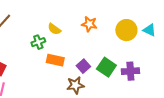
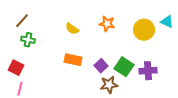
cyan triangle: (149, 30) -> (167, 22), moved
green cross: (38, 42) -> (28, 40), moved, turned 32
brown star: (75, 85) -> (109, 85), moved

